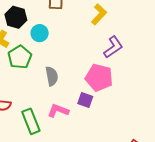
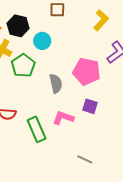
pink pentagon: (99, 78) -> (86, 71), moved

